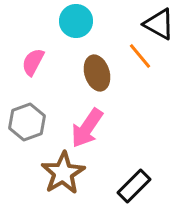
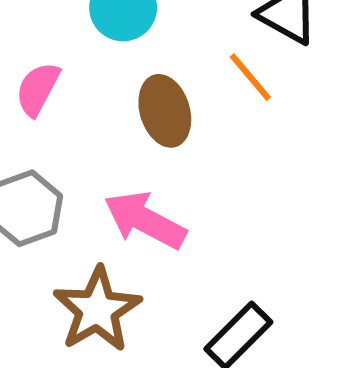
pink arrow: (87, 128) -> (145, 220), turned 84

